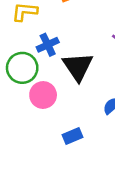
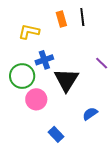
blue rectangle: (72, 136) -> (56, 134), turned 63

